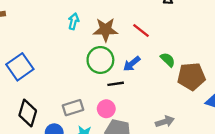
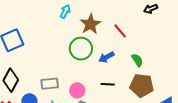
brown star: (105, 30) -> (90, 24), turned 30
brown pentagon: (191, 76) -> (142, 85), moved
black line: (116, 84) -> (108, 84), moved

